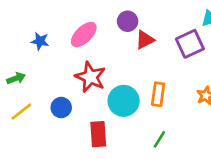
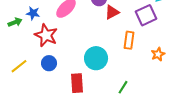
red star: (90, 77) -> (46, 35), moved
green arrow: (16, 78) -> (15, 22), moved
orange rectangle: (158, 94) -> (129, 40), moved

